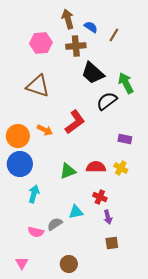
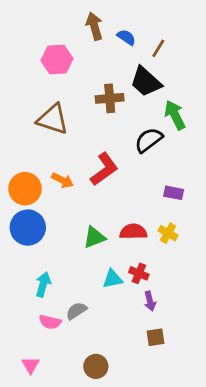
brown cross: (76, 46) -> (110, 98), moved
black trapezoid: (93, 73) -> (146, 82), moved
cyan arrow: (34, 194) -> (43, 284), moved
cyan triangle: (76, 212) -> (112, 279), moved

